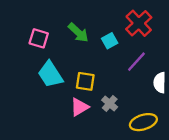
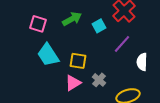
green arrow: (78, 33) -> (72, 19), turned -72

